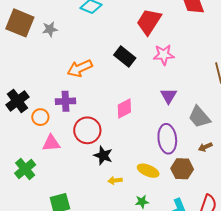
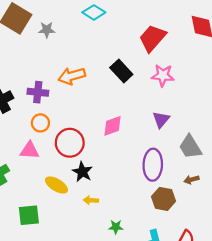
purple cross: (65, 101) -> (38, 92), moved
orange circle: (40, 117) -> (40, 123), moved
yellow ellipse: (148, 171) -> (56, 185), moved

